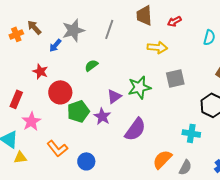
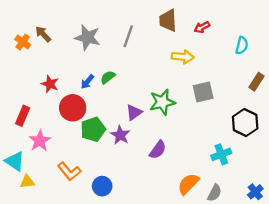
gray star: (73, 30) -> (87, 37), turned 30
orange cross: (16, 34) -> (23, 42), turned -32
blue arrow: (55, 45) -> (87, 82), moved
purple semicircle: (135, 129) -> (158, 150), size x0.7
cyan cross: (191, 133) -> (221, 154), turned -30

